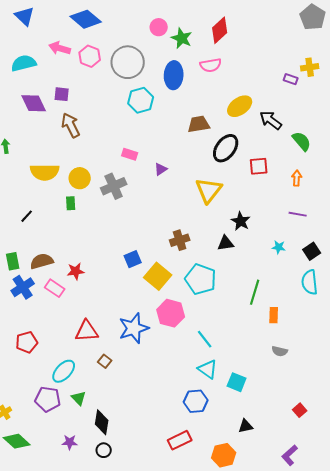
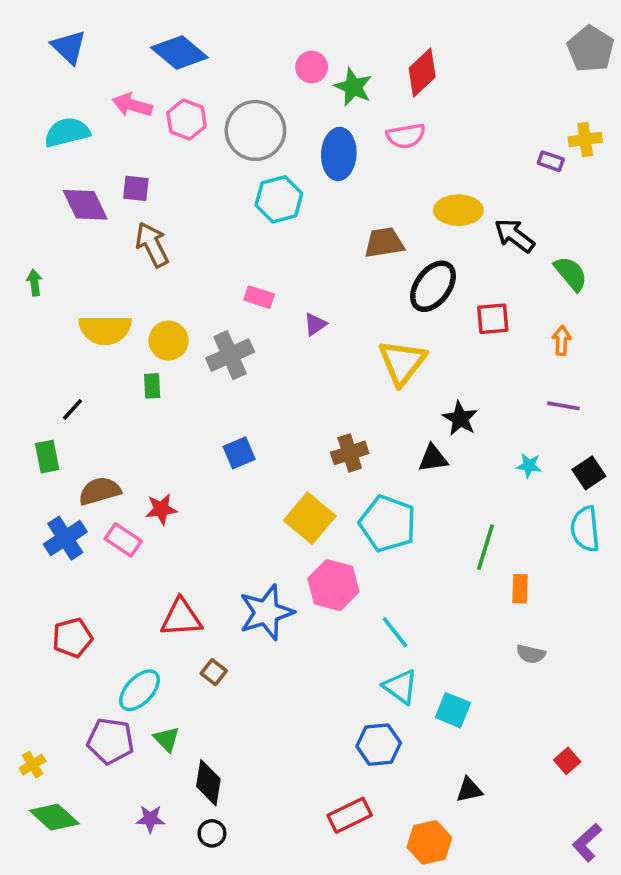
yellow ellipse: (240, 106) -> (458, 210), turned 35
blue square: (133, 259) -> (239, 453), moved
green rectangle: (13, 261) -> (47, 457), moved
purple L-shape: (290, 455) -> (587, 842), moved

